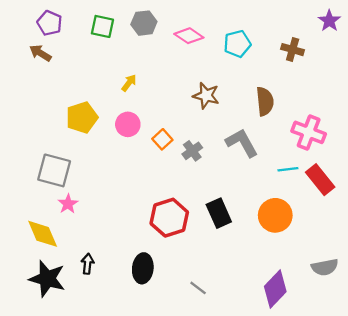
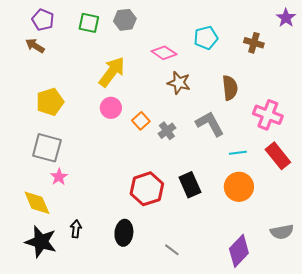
pink diamond: (189, 36) -> (164, 53), moved
yellow arrow: (129, 83) -> (112, 72), size x2.0
yellow pentagon: (82, 117) -> (50, 102), moved
cyan line: (288, 169) -> (238, 153), moved

